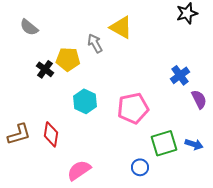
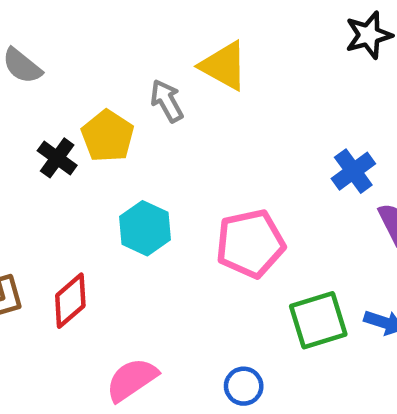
yellow pentagon: (68, 59) -> (108, 136), turned 30
red diamond: (51, 134) -> (70, 301), turned 40
blue circle: (140, 167) -> (244, 386), moved

